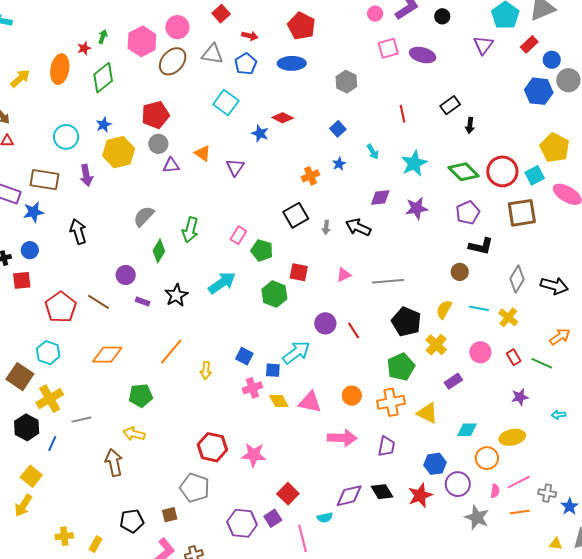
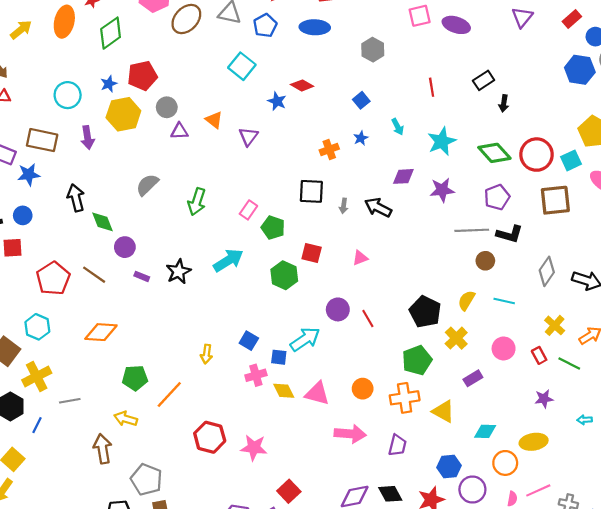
red pentagon: (155, 115) -> (142, 76), moved
black square: (296, 215) -> (311, 191), turned 30
green diamond: (159, 251) -> (103, 222), moved, turned -55
gray line: (388, 281) -> (472, 230), moved
yellow cross: (508, 317) -> (555, 325), moved
orange line: (171, 352) -> (169, 395), moved
gray pentagon: (195, 488) -> (146, 480), moved

